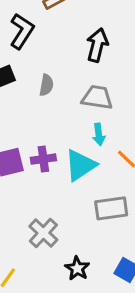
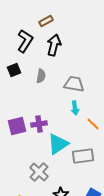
black arrow: (97, 45) -> (54, 45), moved
cyan triangle: (80, 165) -> (58, 144), moved

